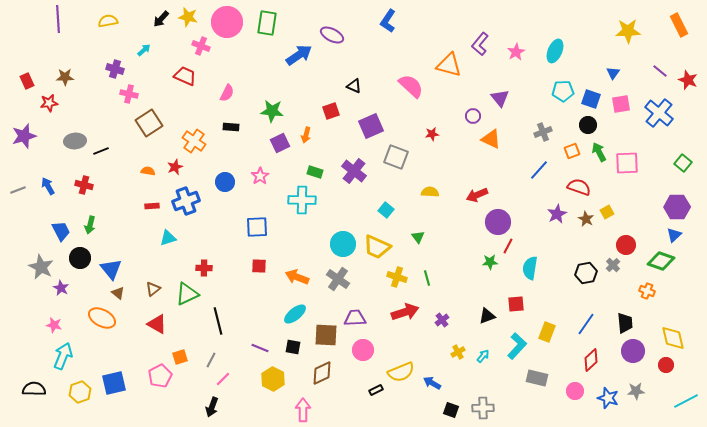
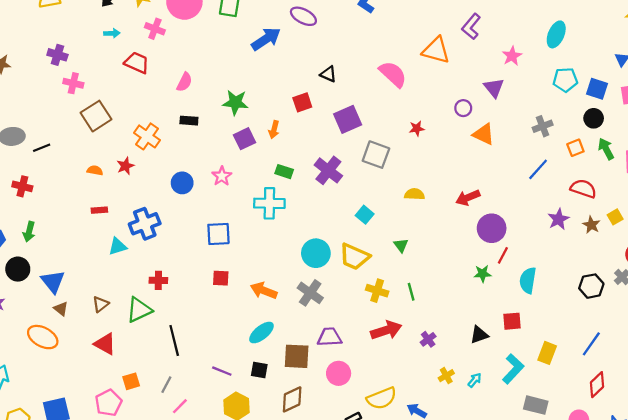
cyan arrow: (144, 50) -> (112, 33), moved, turned 40
pink star: (516, 52) -> (512, 56), moved
blue cross: (186, 201) -> (145, 224), moved

